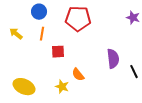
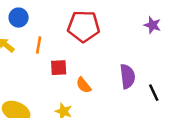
blue circle: (39, 12) -> (19, 18), moved
orange semicircle: (78, 75) -> (84, 85), moved

